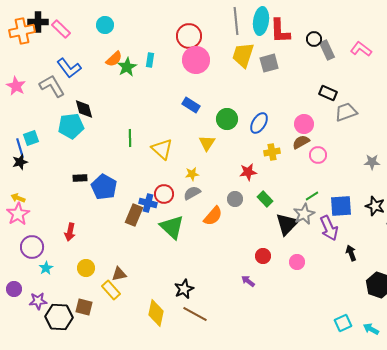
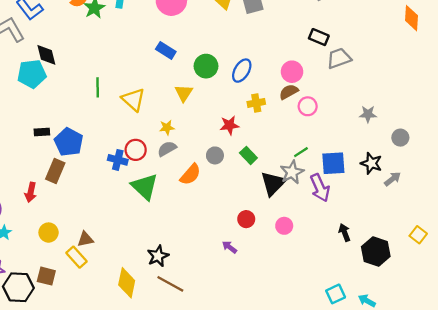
brown rectangle: (134, 215) -> (55, 171), moved
black arrow: (351, 253) -> (345, 233), moved

